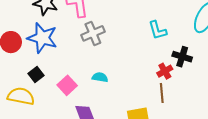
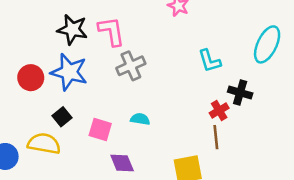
pink square: (67, 85) -> (100, 130), turned -30

